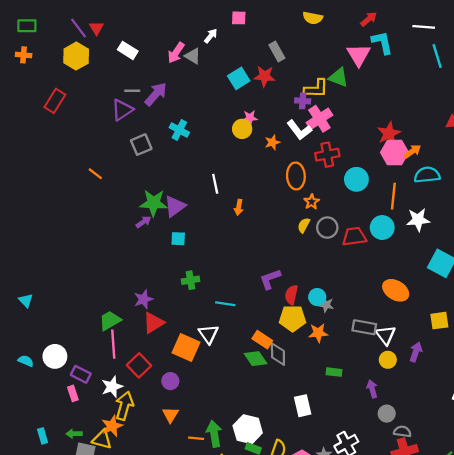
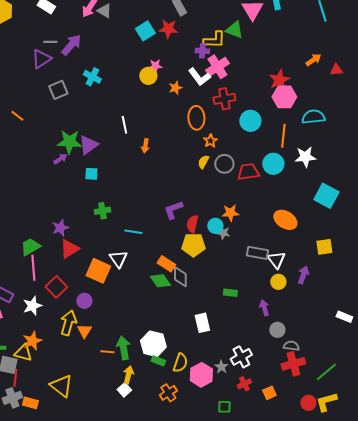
orange arrow: (412, 151) -> (313, 60), moved
orange star: (318, 333) -> (230, 213), moved
yellow arrow: (124, 406) -> (68, 323), moved

